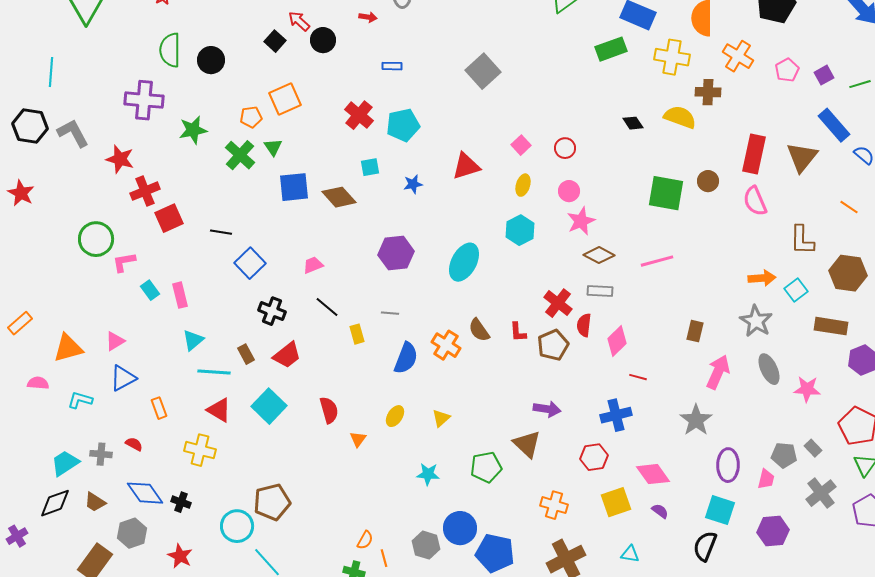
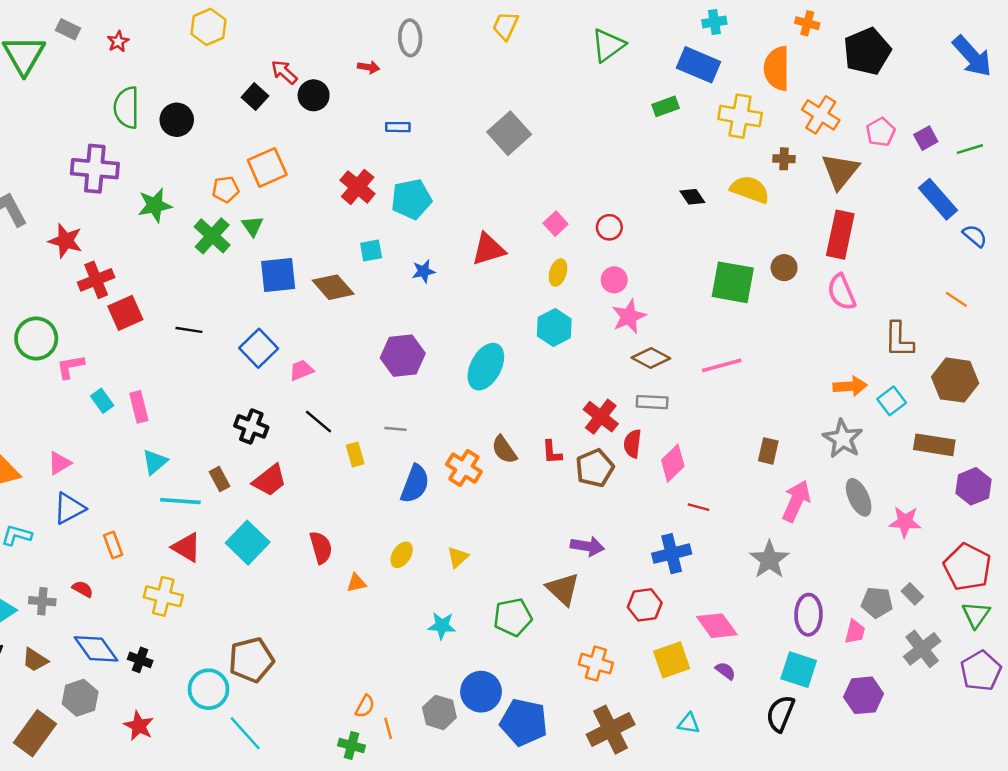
green rectangle: (611, 49) -> (666, 106), size x0.7
brown cross: (708, 92) -> (784, 159), size x0.7
brown triangle: (802, 157) -> (840, 171), moved
blue square: (250, 263) -> (259, 348), moved
orange triangle: (358, 439) -> (356, 583), turned 42

